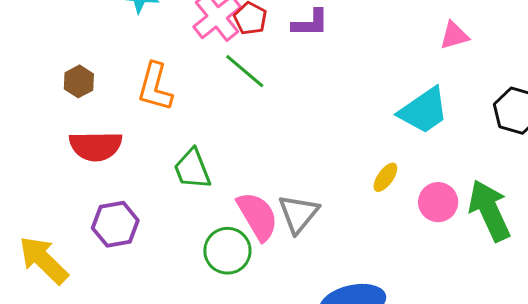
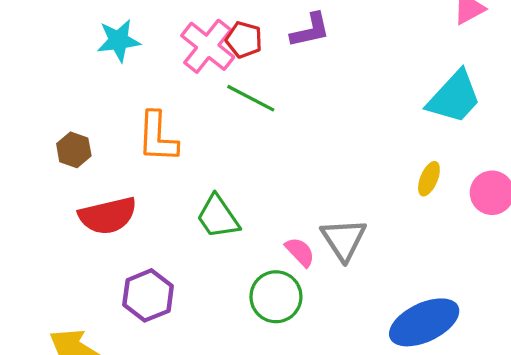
pink semicircle: (257, 216) -> (300, 252), size x0.6

